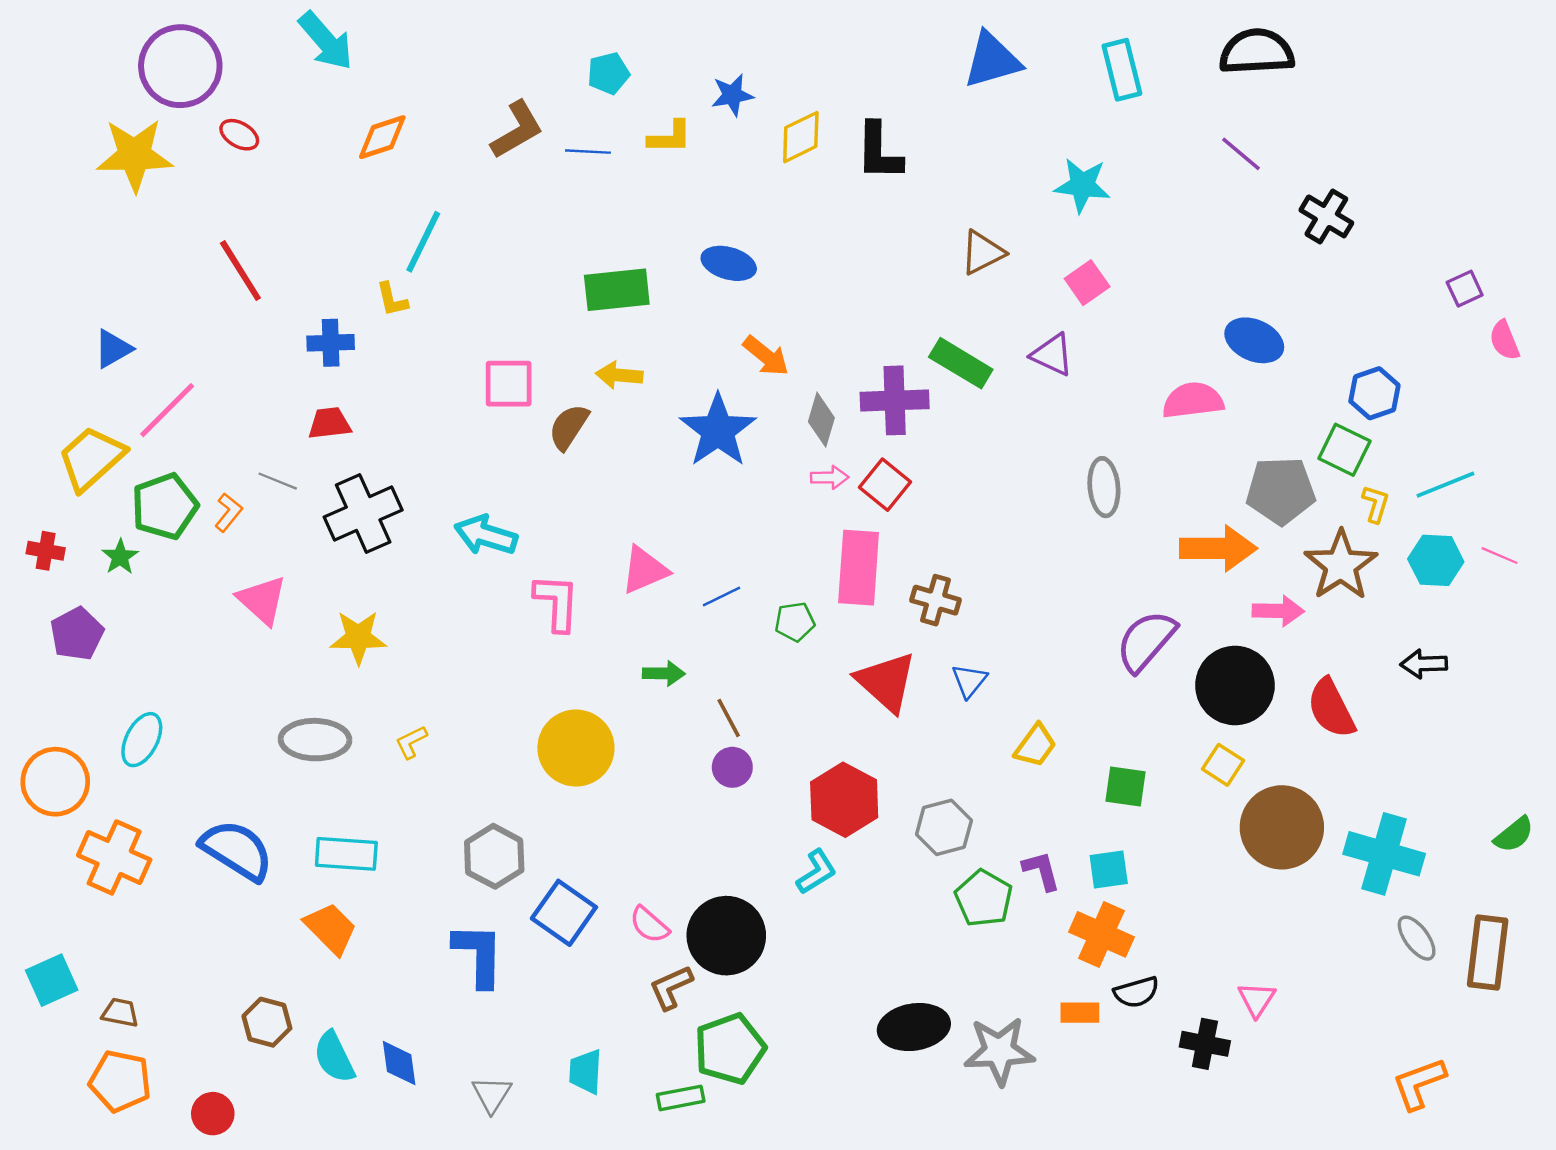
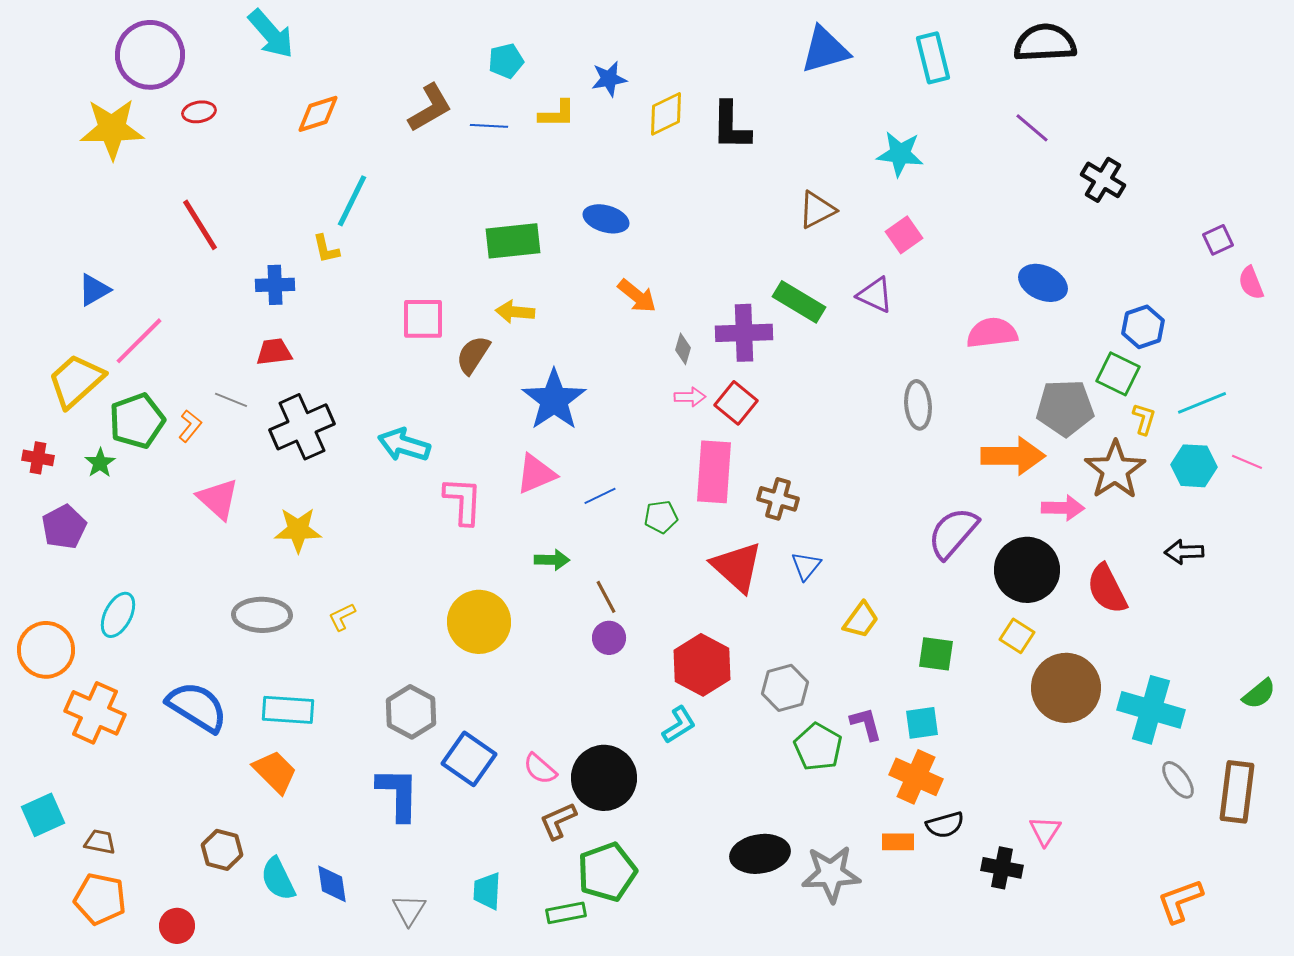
red ellipse: (239, 135) -> (199, 112), turned -40
gray diamond: (821, 420) -> (683, 349), size x0.7
blue star: (718, 431) -> (554, 400), moved

